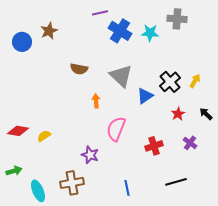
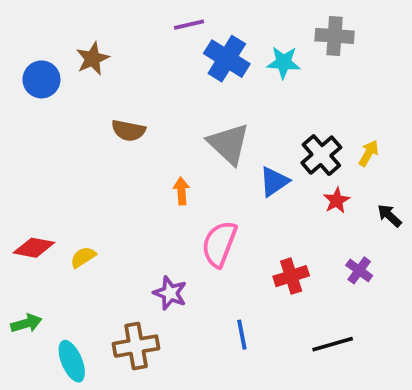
brown semicircle: (79, 69) -> (128, 130), moved
red star: (178, 114) -> (336, 200), moved
blue line: (127, 188) -> (242, 335), moved

